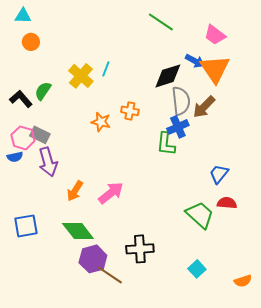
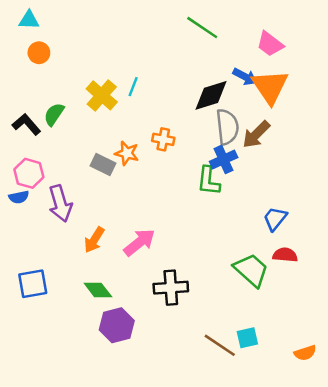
gray rectangle: (40, 135) -> (103, 165), moved
green diamond: (78, 231) -> (98, 290), size x0.7
black cross: (140, 249) -> (171, 288), moved
cyan square: (197, 269) -> (247, 338), turned 30
brown line: (110, 275) -> (220, 345), moved

